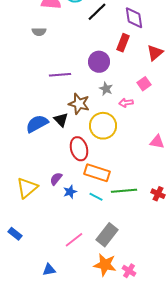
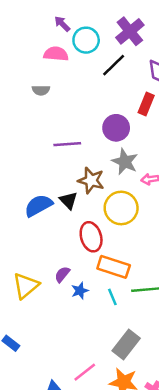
gray star: (106, 89) -> (125, 162), size x1.5
cyan line: (96, 197) -> (112, 297), turned 40
pink line: (74, 240) -> (85, 372), moved

